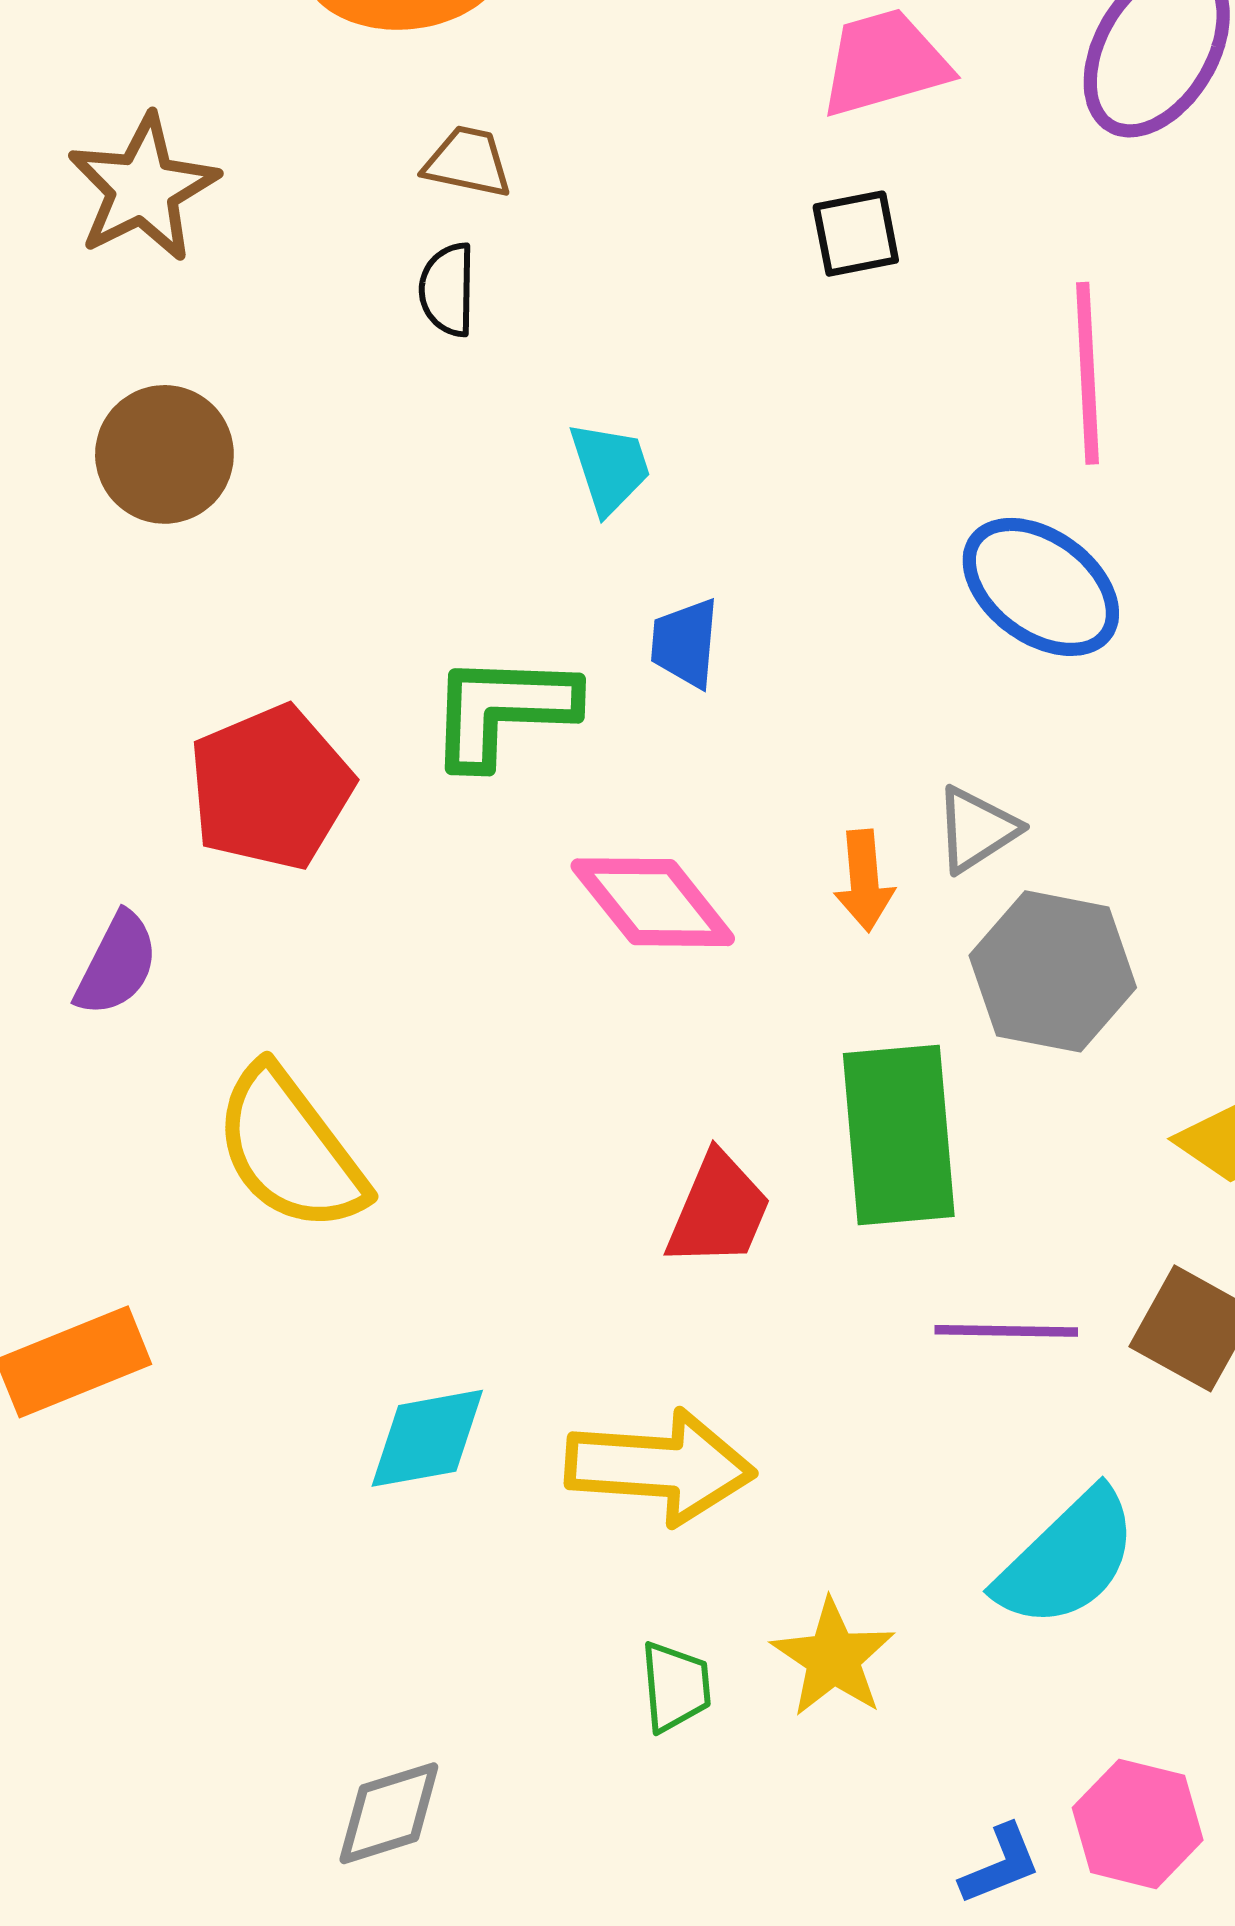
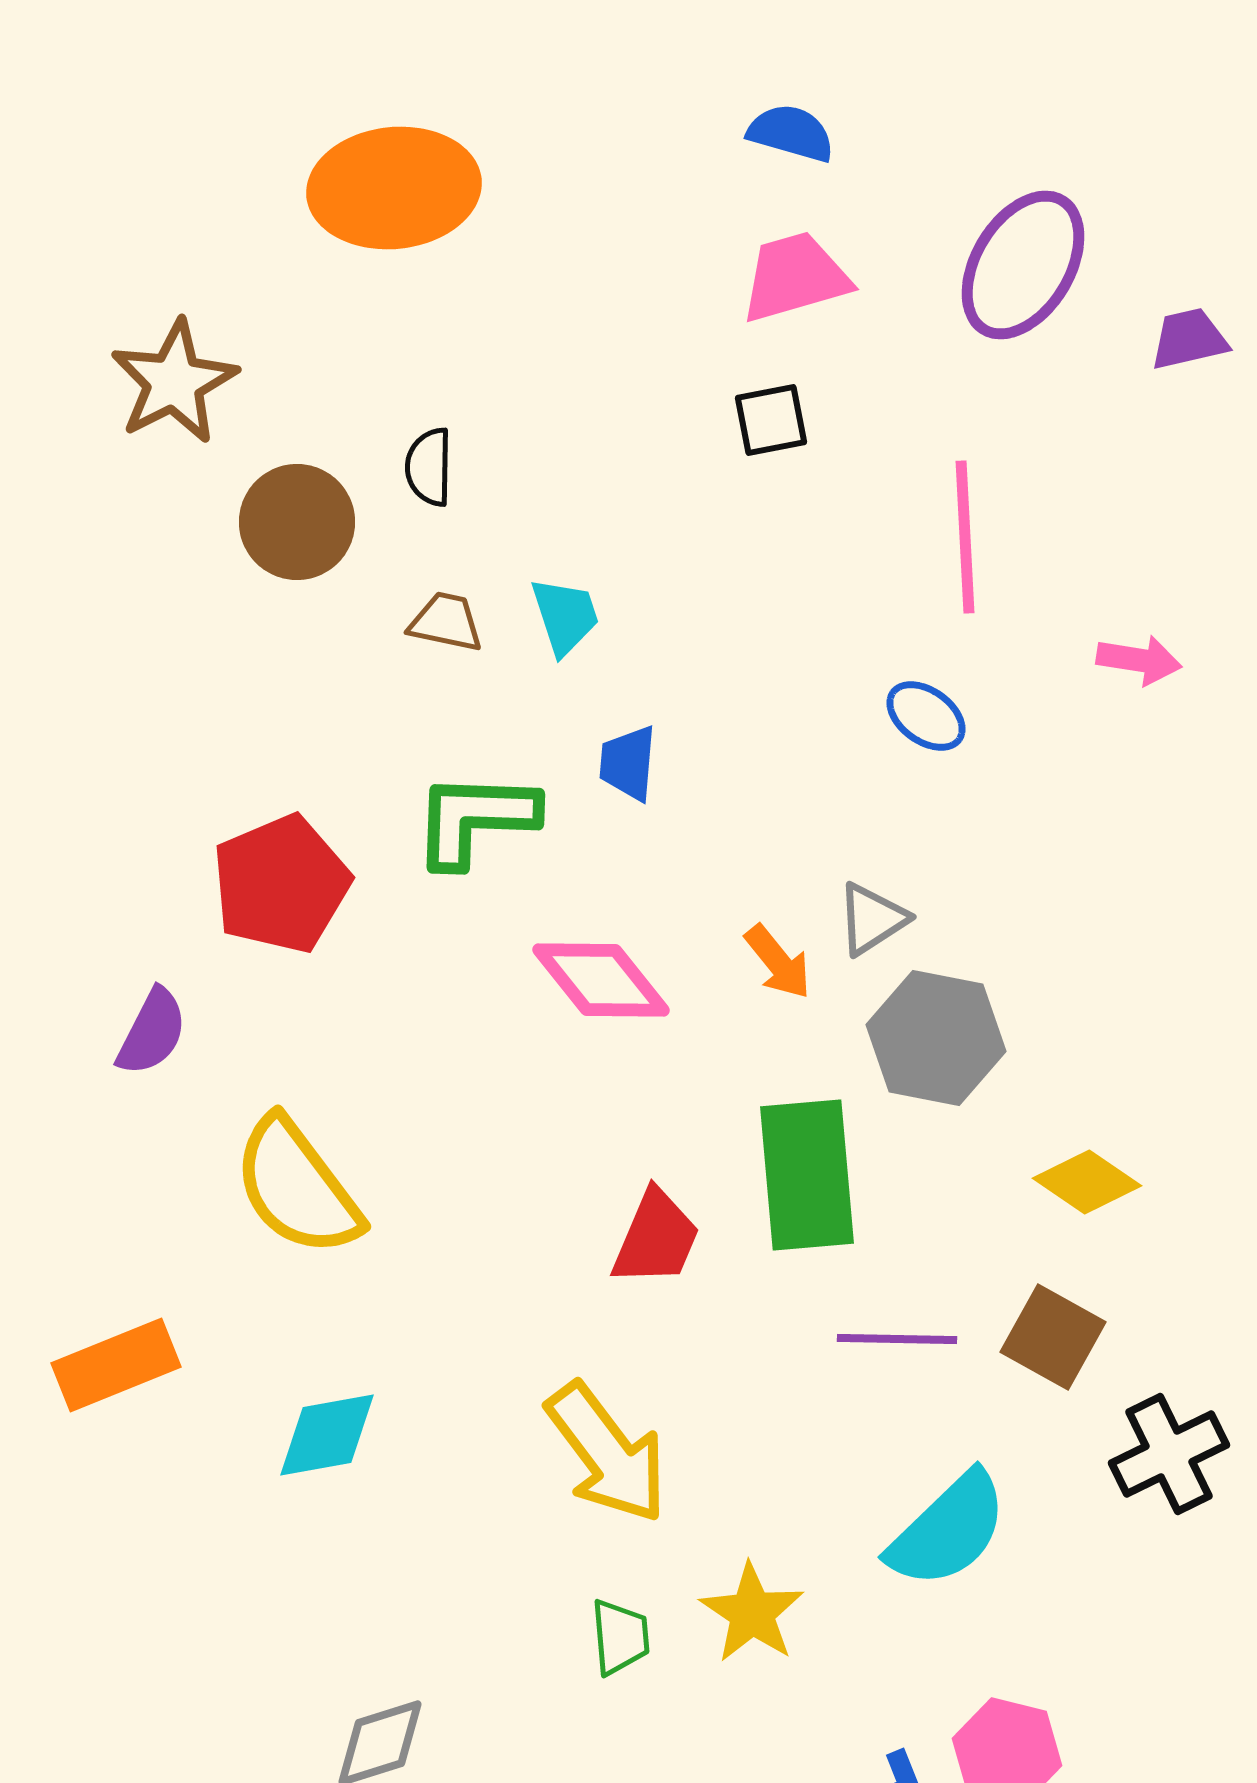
brown trapezoid: (468, 162) -> (446, 622), moved
brown circle: (164, 454) -> (297, 522), moved
blue ellipse: (1041, 587) -> (926, 716), size x0.6
orange arrow: (864, 881) -> (778, 962), turned -34
cyan diamond: (427, 1438) -> (327, 1435), moved
yellow arrow: (660, 1467) -> (607, 1453), turned 49

